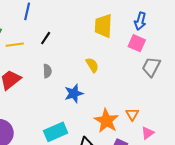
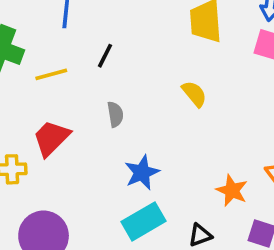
blue star: (74, 93) -> (142, 172), moved
orange star: (106, 121) -> (232, 190), size x0.7

